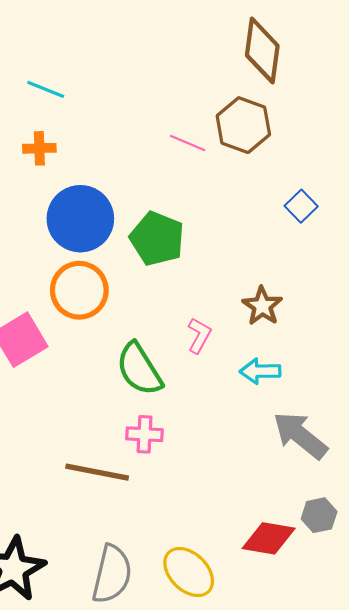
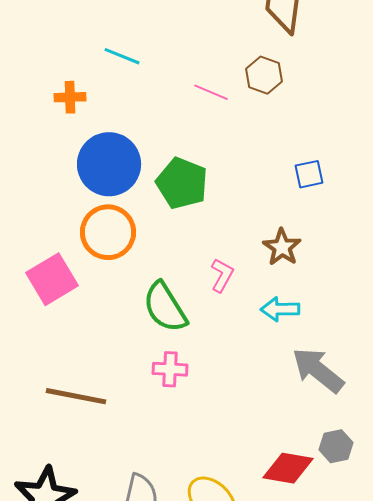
cyan line: (46, 89) -> (122, 56), moved
brown hexagon: (243, 125) -> (264, 75), size x0.7
blue square: (301, 206) -> (309, 174), moved, turned 32
brown line: (97, 472) -> (76, 396), moved

